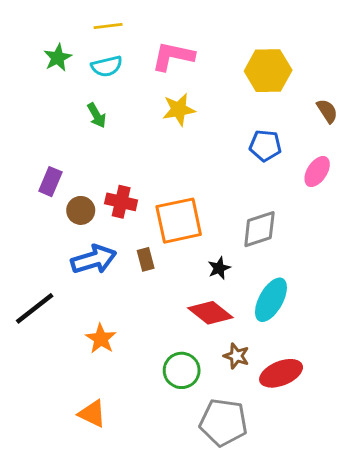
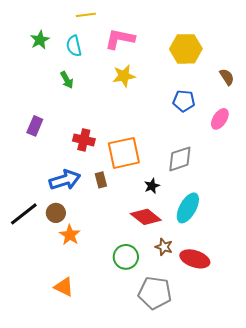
yellow line: (108, 26) -> (86, 15), moved
cyan semicircle: (107, 66) -> (74, 46), turned 90
brown circle: (81, 210) -> (56, 213), moved
red ellipse: (281, 373) -> (195, 259), turned 40

